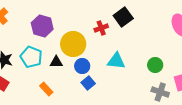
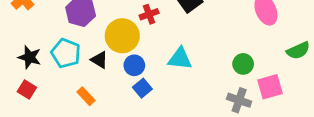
red cross: (101, 28) -> (149, 14), moved
black triangle: (56, 62) -> (99, 60), turned 32
green circle: (155, 65) -> (243, 64), moved

